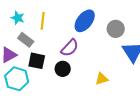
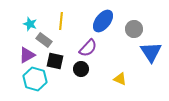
cyan star: (18, 18) -> (30, 24), moved
yellow triangle: (102, 79) -> (120, 79), turned 40

